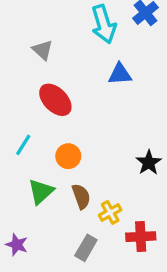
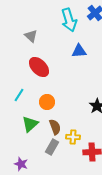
yellow cross: (110, 212) -> (73, 137), turned 32
purple star: (17, 245) -> (21, 164), moved
gray rectangle: (86, 248) -> (52, 147), moved

